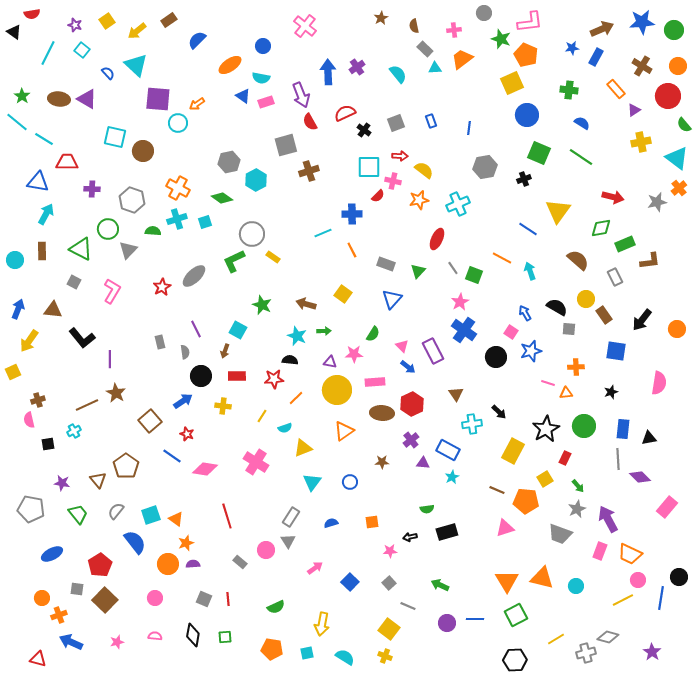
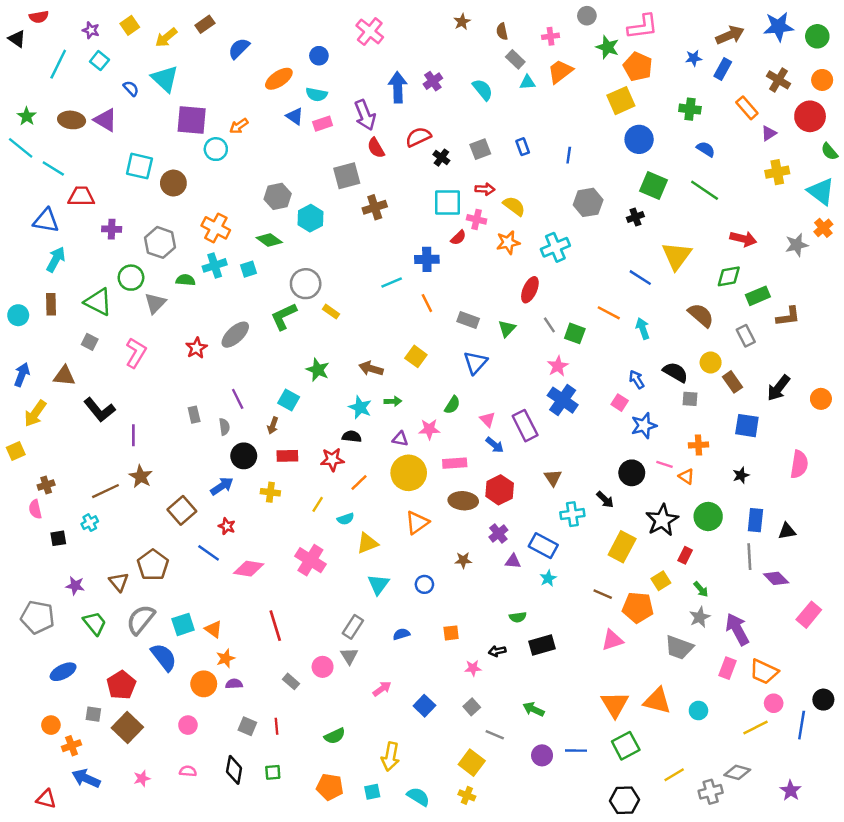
black circle: (496, 357) -> (632, 473), moved
orange triangle: (566, 393) -> (686, 476), turned 40
gray semicircle: (116, 511) -> (141, 620), size x1.5

